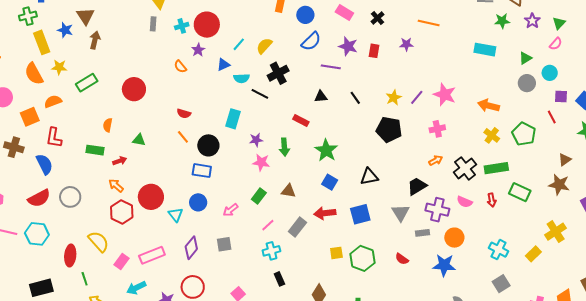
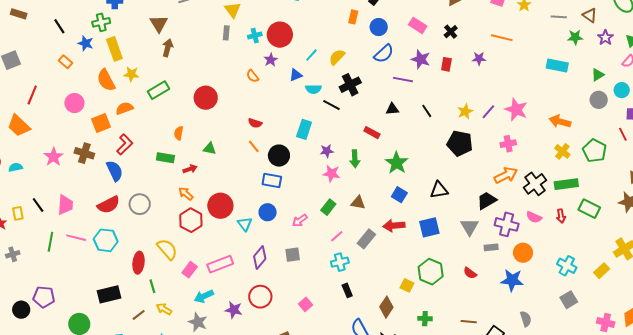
blue star: (65, 30) -> (86, 43), moved
red L-shape: (54, 138) -> (125, 144), turned -145
orange arrow: (436, 160) -> (506, 175), size x1.6
yellow square: (336, 253) -> (407, 285), moved, turned 32

